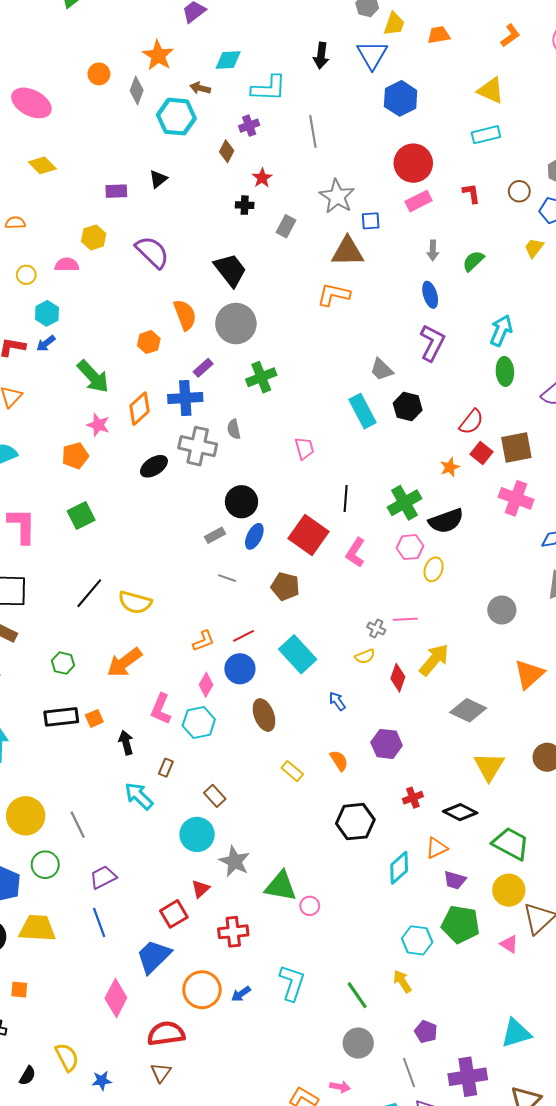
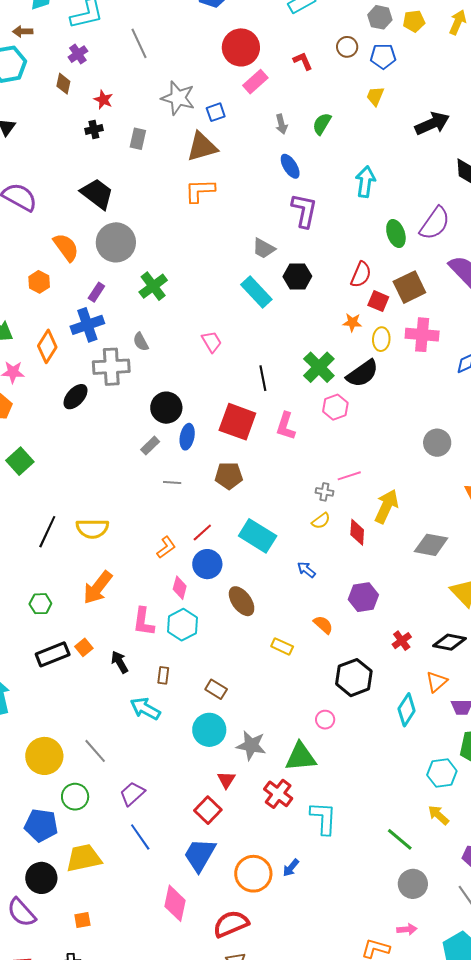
green ellipse: (505, 371) -> (396, 234), moved
orange star: (450, 467) -> (352, 322), turned -30
yellow ellipse: (434, 569) -> (381, 339), moved
pink circle: (310, 906) -> (325, 720), moved
red cross: (233, 932) -> (278, 794), moved, turned -32
cyan L-shape: (292, 983) -> (323, 818), moved

